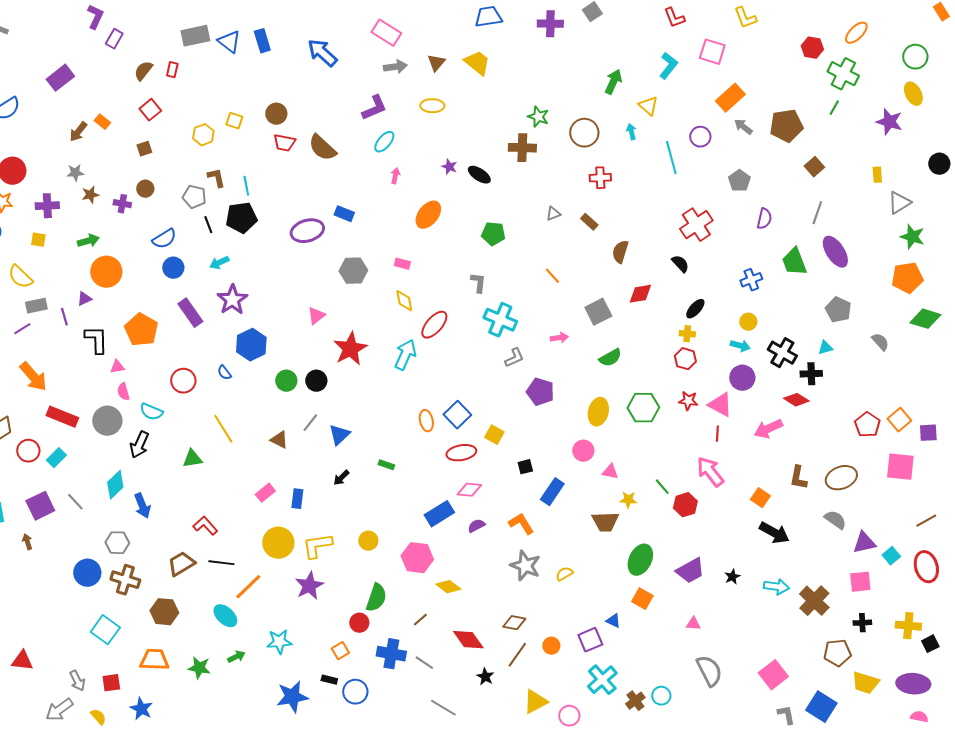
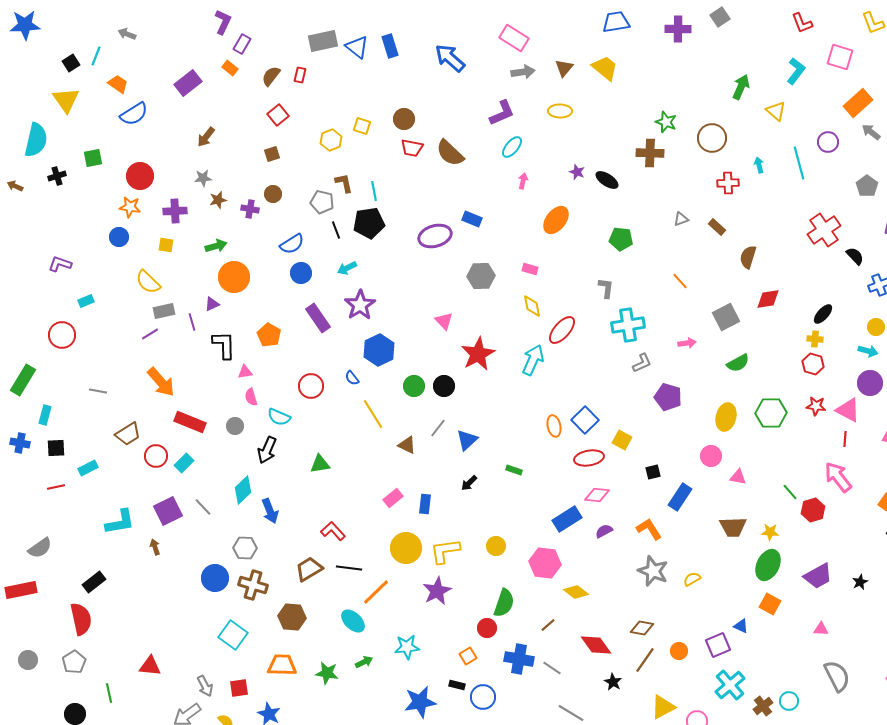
orange rectangle: (102, 122) -> (230, 68), moved
cyan arrow: (631, 132) -> (759, 165), moved
black semicircle: (680, 264) -> (855, 256), moved
pink triangle: (316, 316) -> (444, 321), turned -36
cyan cross: (500, 320) -> (628, 325), turned -32
orange pentagon: (141, 330) -> (269, 335), size x0.7
gray circle: (107, 421) -> (235, 426), size x0.6
yellow line: (223, 429) -> (373, 414), moved
yellow star: (628, 500) -> (770, 532), moved

